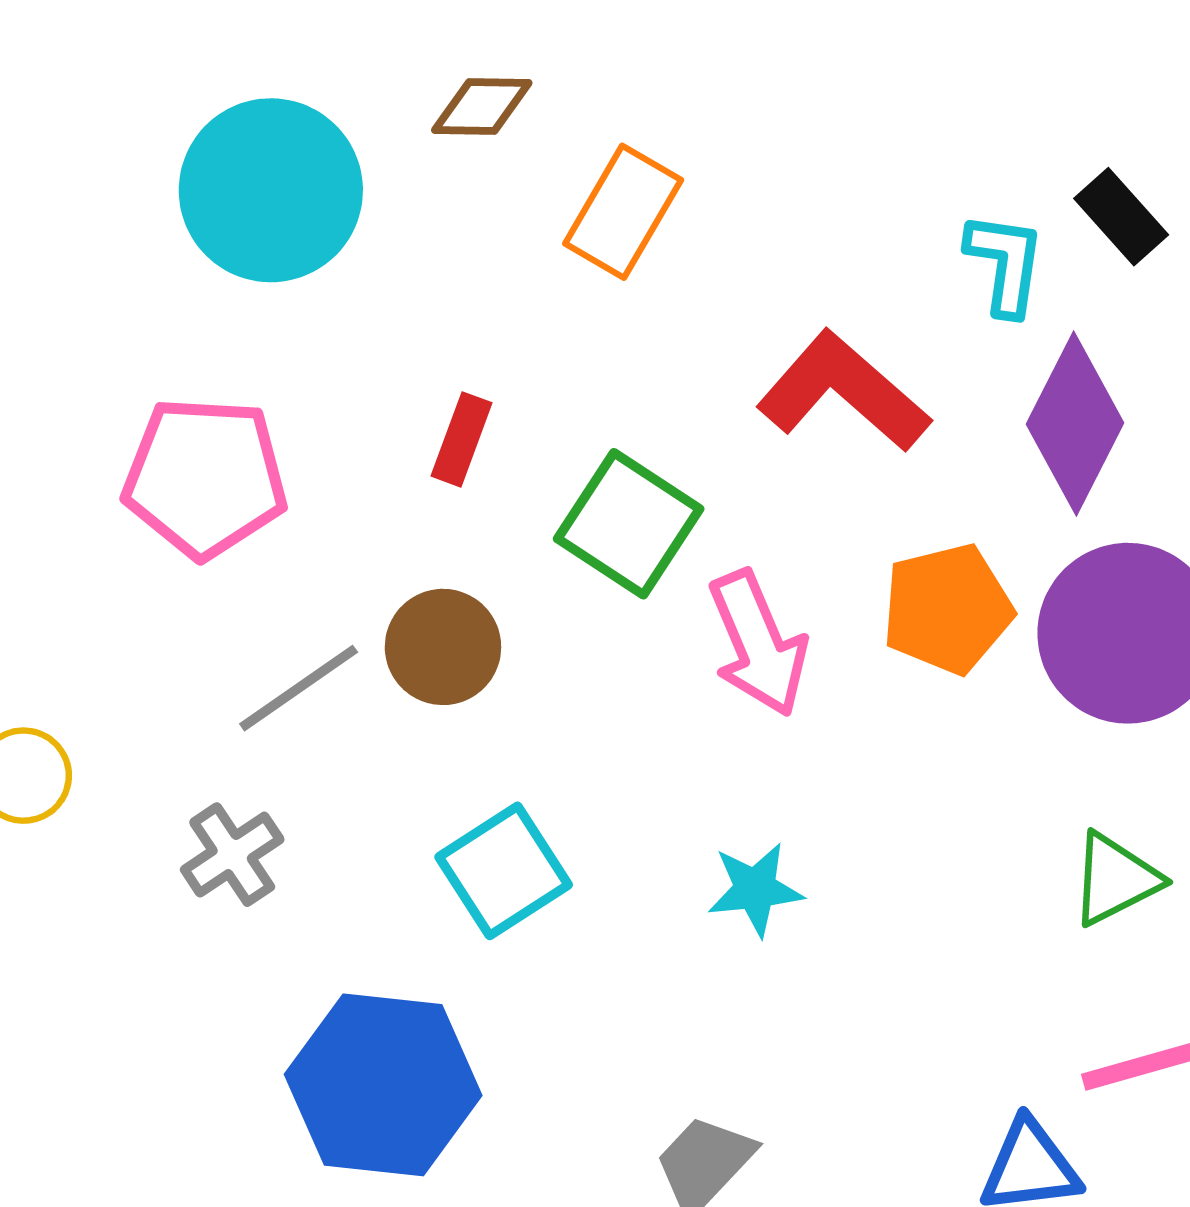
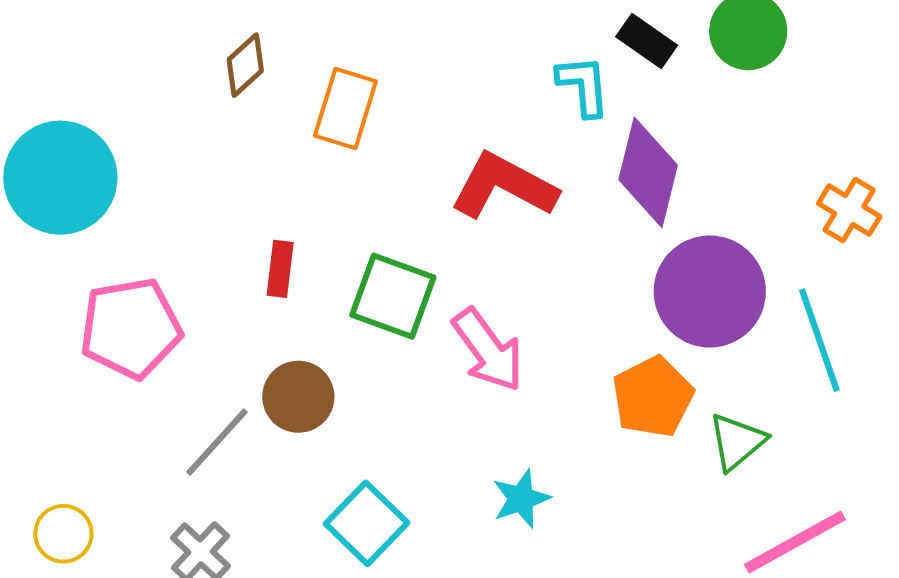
brown diamond: (482, 107) -> (245, 65), turned -30
cyan circle: (271, 190) -> (60, 178), moved
orange pentagon: (947, 609) -> (653, 397), moved

